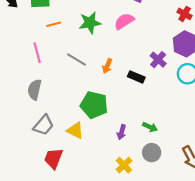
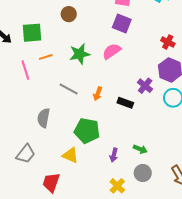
pink line: (37, 53) -> (25, 70), moved
gray semicircle: (35, 90) -> (44, 118), moved
gray trapezoid: (44, 125) -> (26, 154), moved

